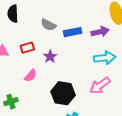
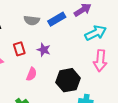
red rectangle: (27, 48) -> (19, 49), turned -72
pink arrow: (100, 85) -> (100, 61), turned -30

